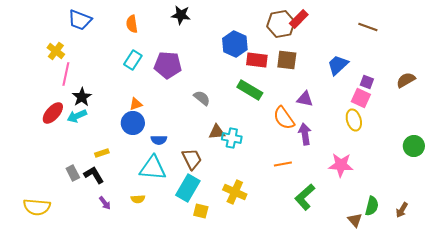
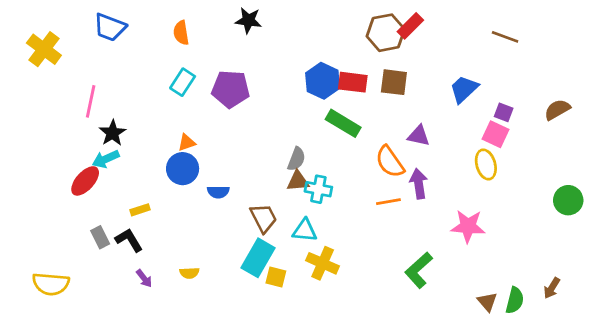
blue hexagon: (235, 44) -> (323, 81), moved
yellow cross: (56, 51) -> (44, 49), moved, size x1.4
gray semicircle: (202, 98) -> (296, 159), moved, turned 72
red ellipse: (53, 113) -> (85, 181), moved
orange line: (283, 164) -> (388, 202), moved
cyan triangle: (153, 168) -> (305, 230), moved, size x0.7
green semicircle: (372, 206) -> (515, 300), moved
yellow square: (201, 211) -> (276, 277), moved

